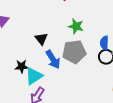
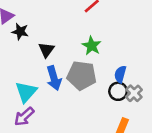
black star: (22, 66) -> (20, 32), moved
cyan triangle: (34, 76) -> (26, 92), turned -30

